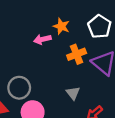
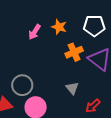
white pentagon: (99, 27) -> (94, 26), turned -30
pink arrow: (42, 39) -> (35, 32), moved, turned -42

